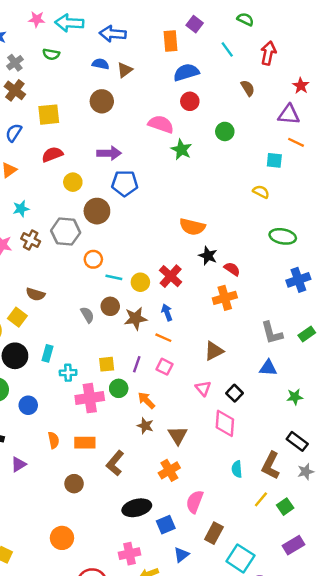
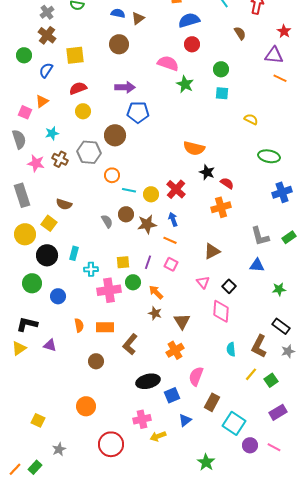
cyan square: (274, 160) -> (222, 93), moved
yellow circle: (73, 182) -> (83, 111), moved
purple triangle: (19, 464) -> (50, 345), turned 48

